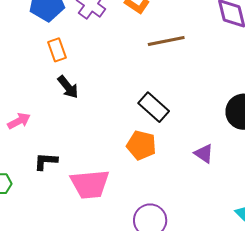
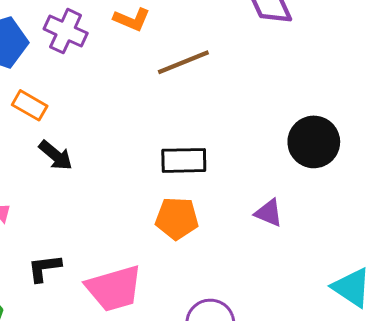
orange rectangle: (57, 50) -> (30, 105), turned -30
black rectangle: (154, 107) -> (184, 160), turned -32

